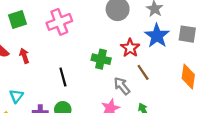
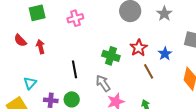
pink cross: (59, 22) -> (75, 18), size x0.7
blue star: (157, 36) -> (165, 54), moved, size x0.6
gray arrow: (122, 86) -> (103, 83), moved

